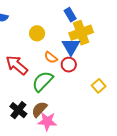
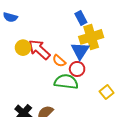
yellow circle: (37, 33) -> (23, 48), moved
red arrow: (17, 65) -> (39, 50), moved
green semicircle: (43, 81) -> (66, 82), moved, turned 50

